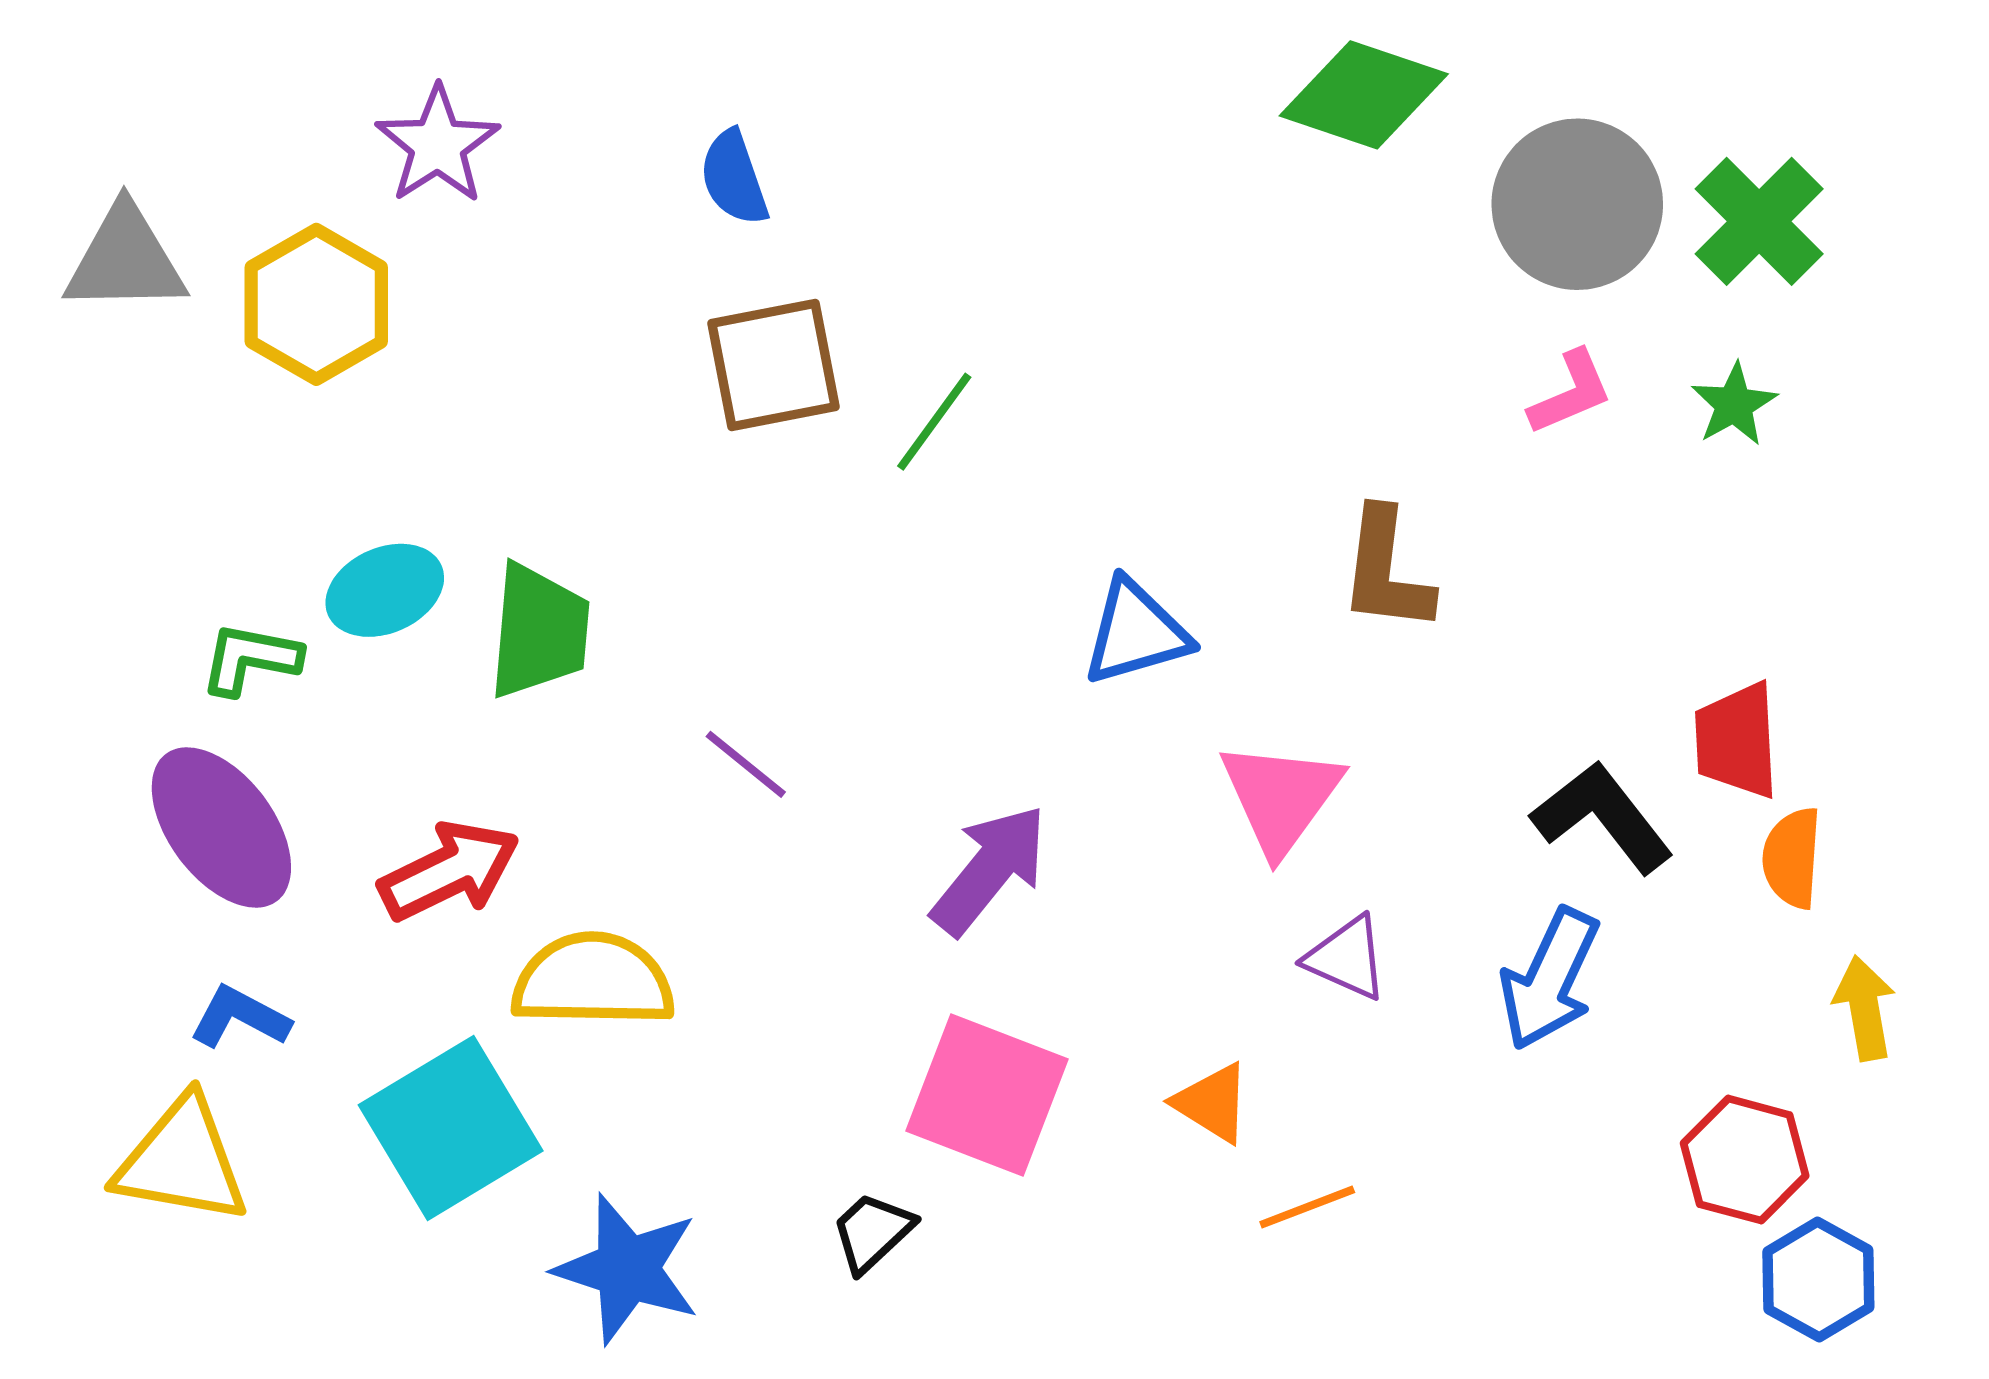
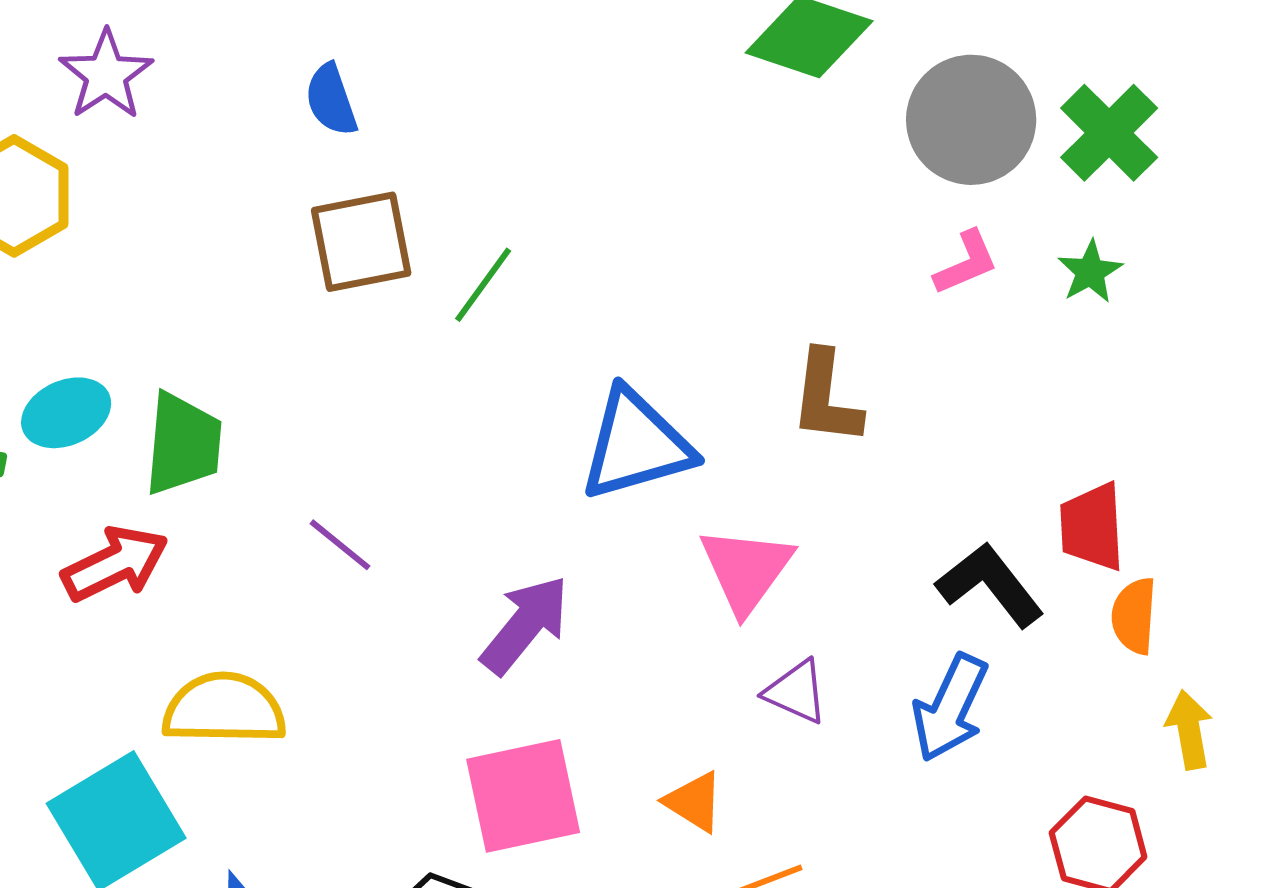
blue triangle: (1136, 632) -> (636, 445), size x1.4
red arrow: (449, 871) -> (115, 564), moved
pink square: (987, 1095) -> (523, 796), turned -33

